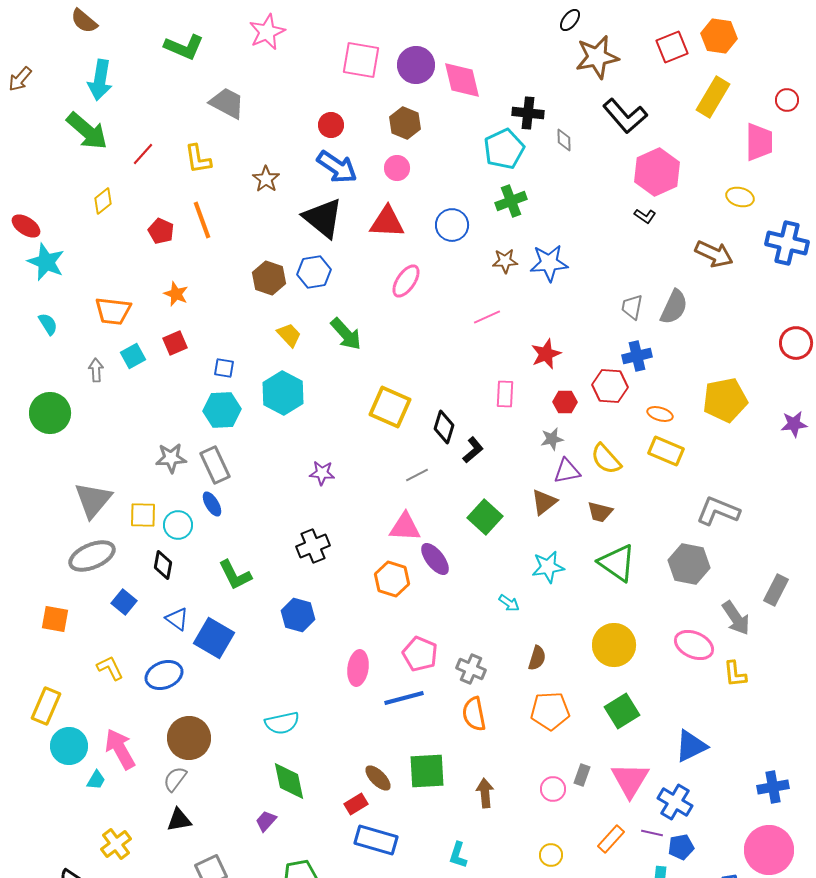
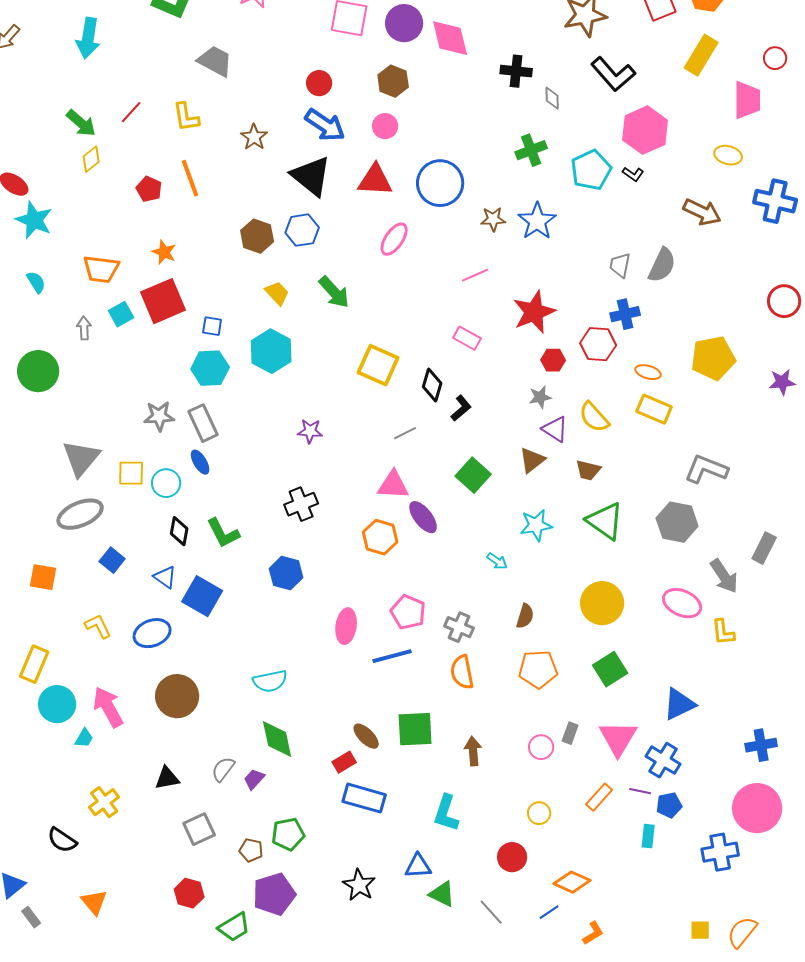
green arrow: (87, 131) -> (81, 123), moved, size x0.7
cyan pentagon: (504, 149) -> (591, 170), moved
green cross: (511, 201) -> (531, 150), moved
blue circle: (452, 225) -> (440, 183), size x1.4
blue star: (549, 263) -> (537, 221), turned -30
red square: (175, 343) -> (163, 301), size x1.8
red star: (546, 354) -> (534, 312), size x1.4
pink rectangle: (505, 394) -> (467, 338), moved, turned -64
purple triangle: (567, 471) -> (555, 429), turned 44
black diamond: (163, 565) -> (179, 531), moved
gray semicircle: (175, 779) -> (223, 769), moved
cyan L-shape: (458, 855) -> (446, 813), size x1.4

